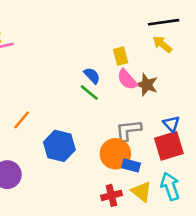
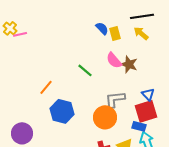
yellow rectangle: (121, 56) -> (115, 33), moved
blue semicircle: (92, 76) -> (102, 28), moved
orange line: (22, 120) -> (46, 87), moved
blue rectangle: (131, 165) -> (139, 126), moved

